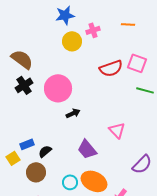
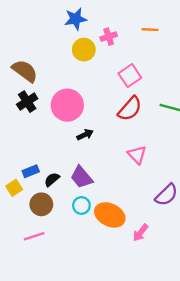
pink square: (137, 63) -> (130, 76), moved, turned 36
red semicircle: (111, 68) -> (130, 109), moved, turned -30
purple trapezoid: (87, 149) -> (81, 177), moved
cyan circle: (70, 182) -> (81, 205), moved

